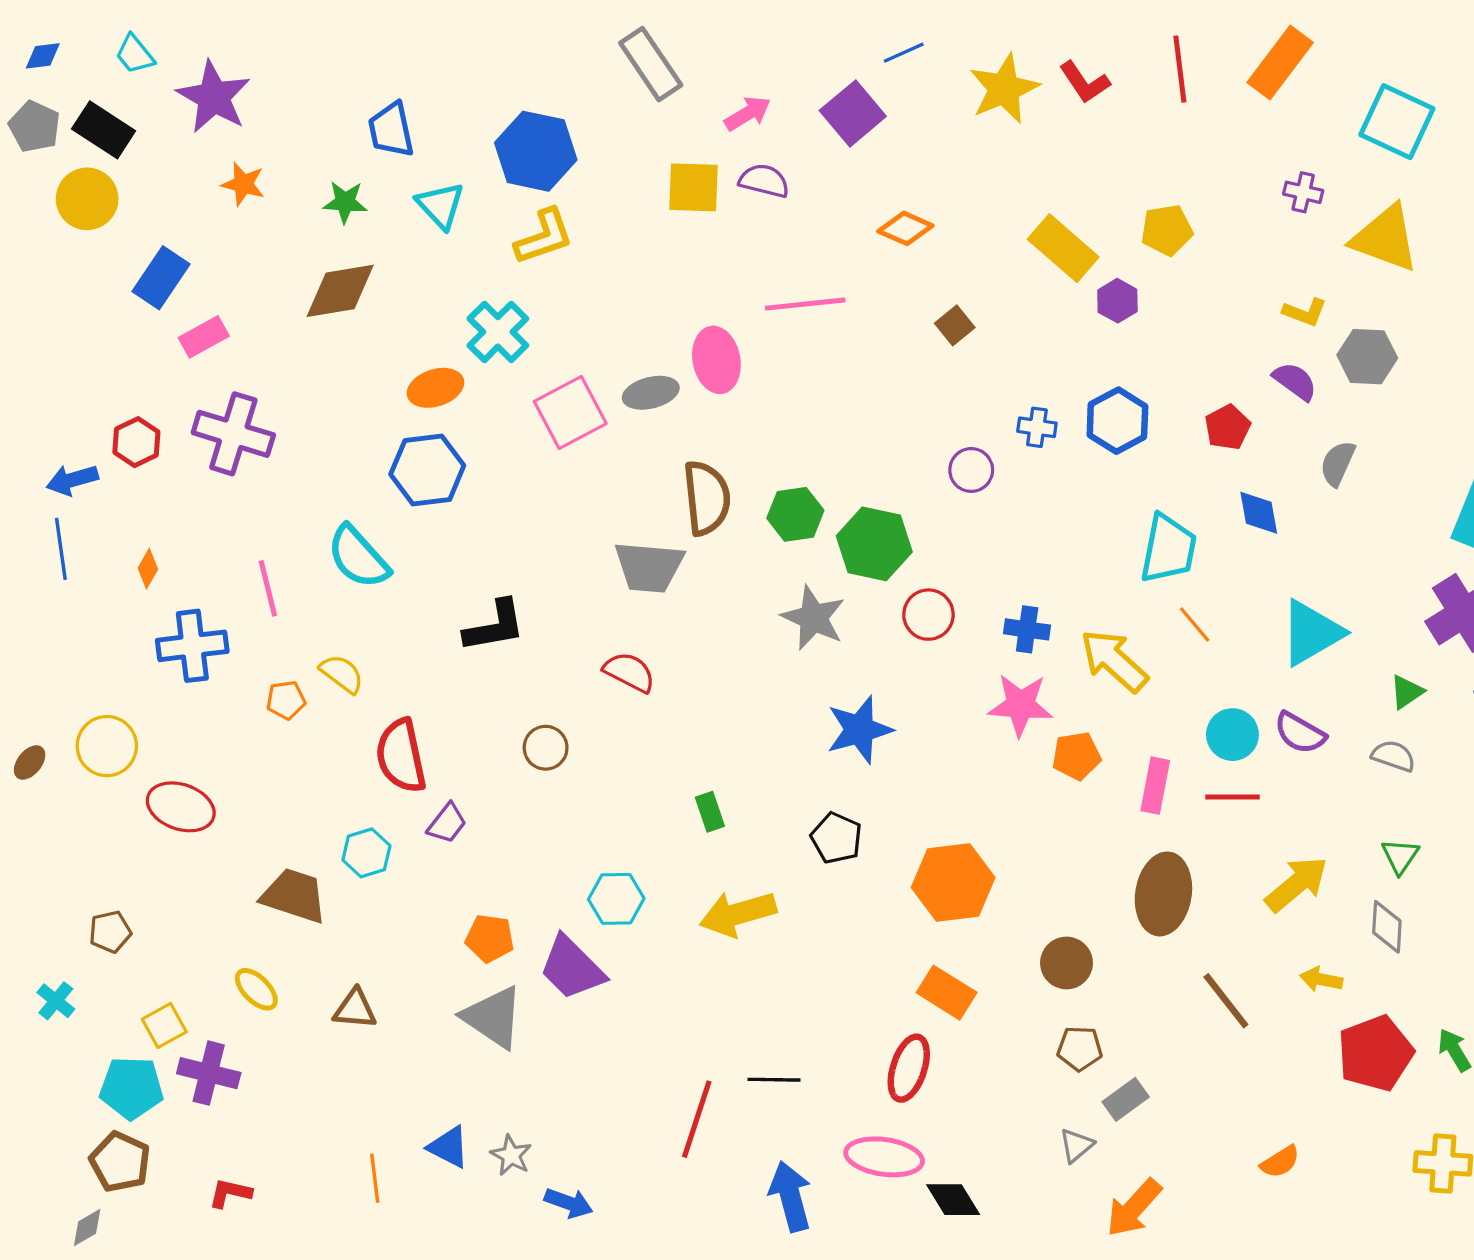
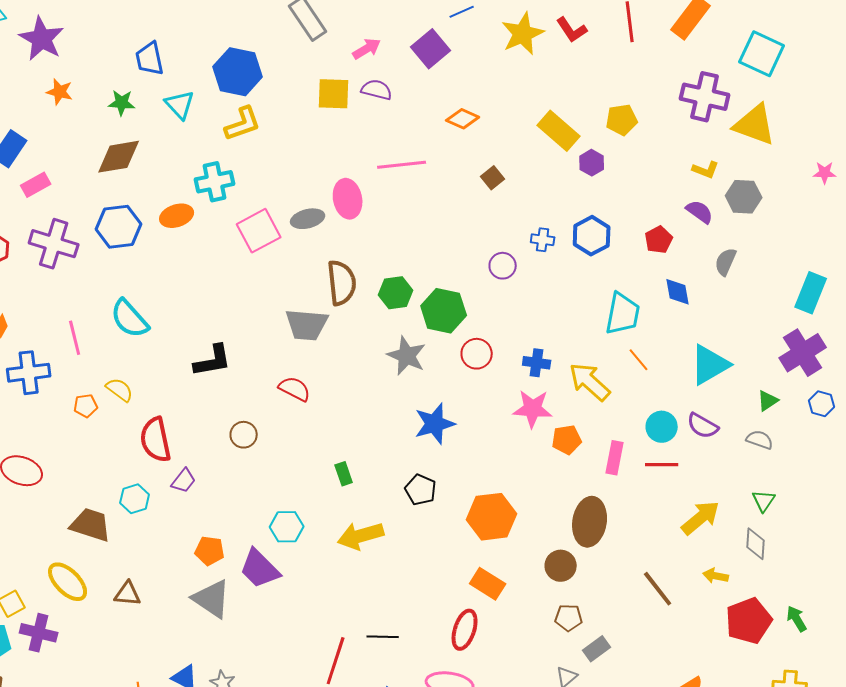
purple cross: (1303, 192) -> (705, 97), size x2.0
cyan cross: (498, 332) -> (215, 182), turned 33
blue hexagon: (427, 470) -> (119, 227), moved
brown ellipse: (1163, 894) -> (590, 522), moved
yellow ellipse: (256, 989) -> (68, 582), size x1.5

